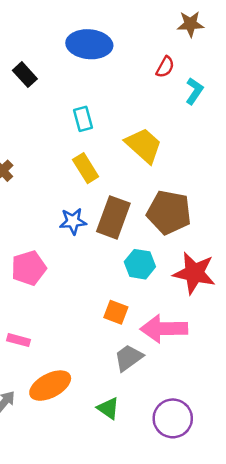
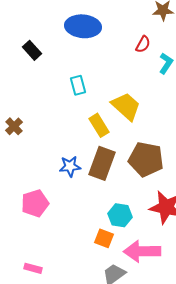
yellow rectangle: (86, 168) -> (99, 125), moved
cyan hexagon: (140, 264) -> (120, 215), moved
pink rectangle: (19, 340) -> (33, 268), moved

